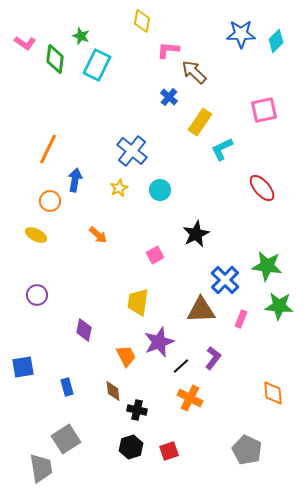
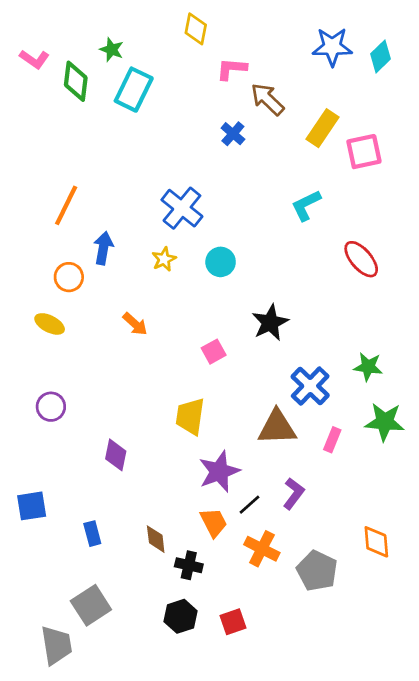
yellow rectangle: (200, 122) -> (323, 128), moved
green star: (267, 266) -> (368, 367), size x0.7
orange trapezoid: (126, 356) -> (214, 523), moved
gray pentagon: (247, 450) -> (317, 571), moved

